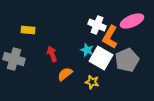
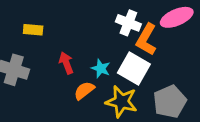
cyan star: (87, 50) -> (101, 68), moved
gray pentagon: (127, 60) -> (170, 102), moved
yellow star: (92, 82) -> (121, 102), size x1.6

